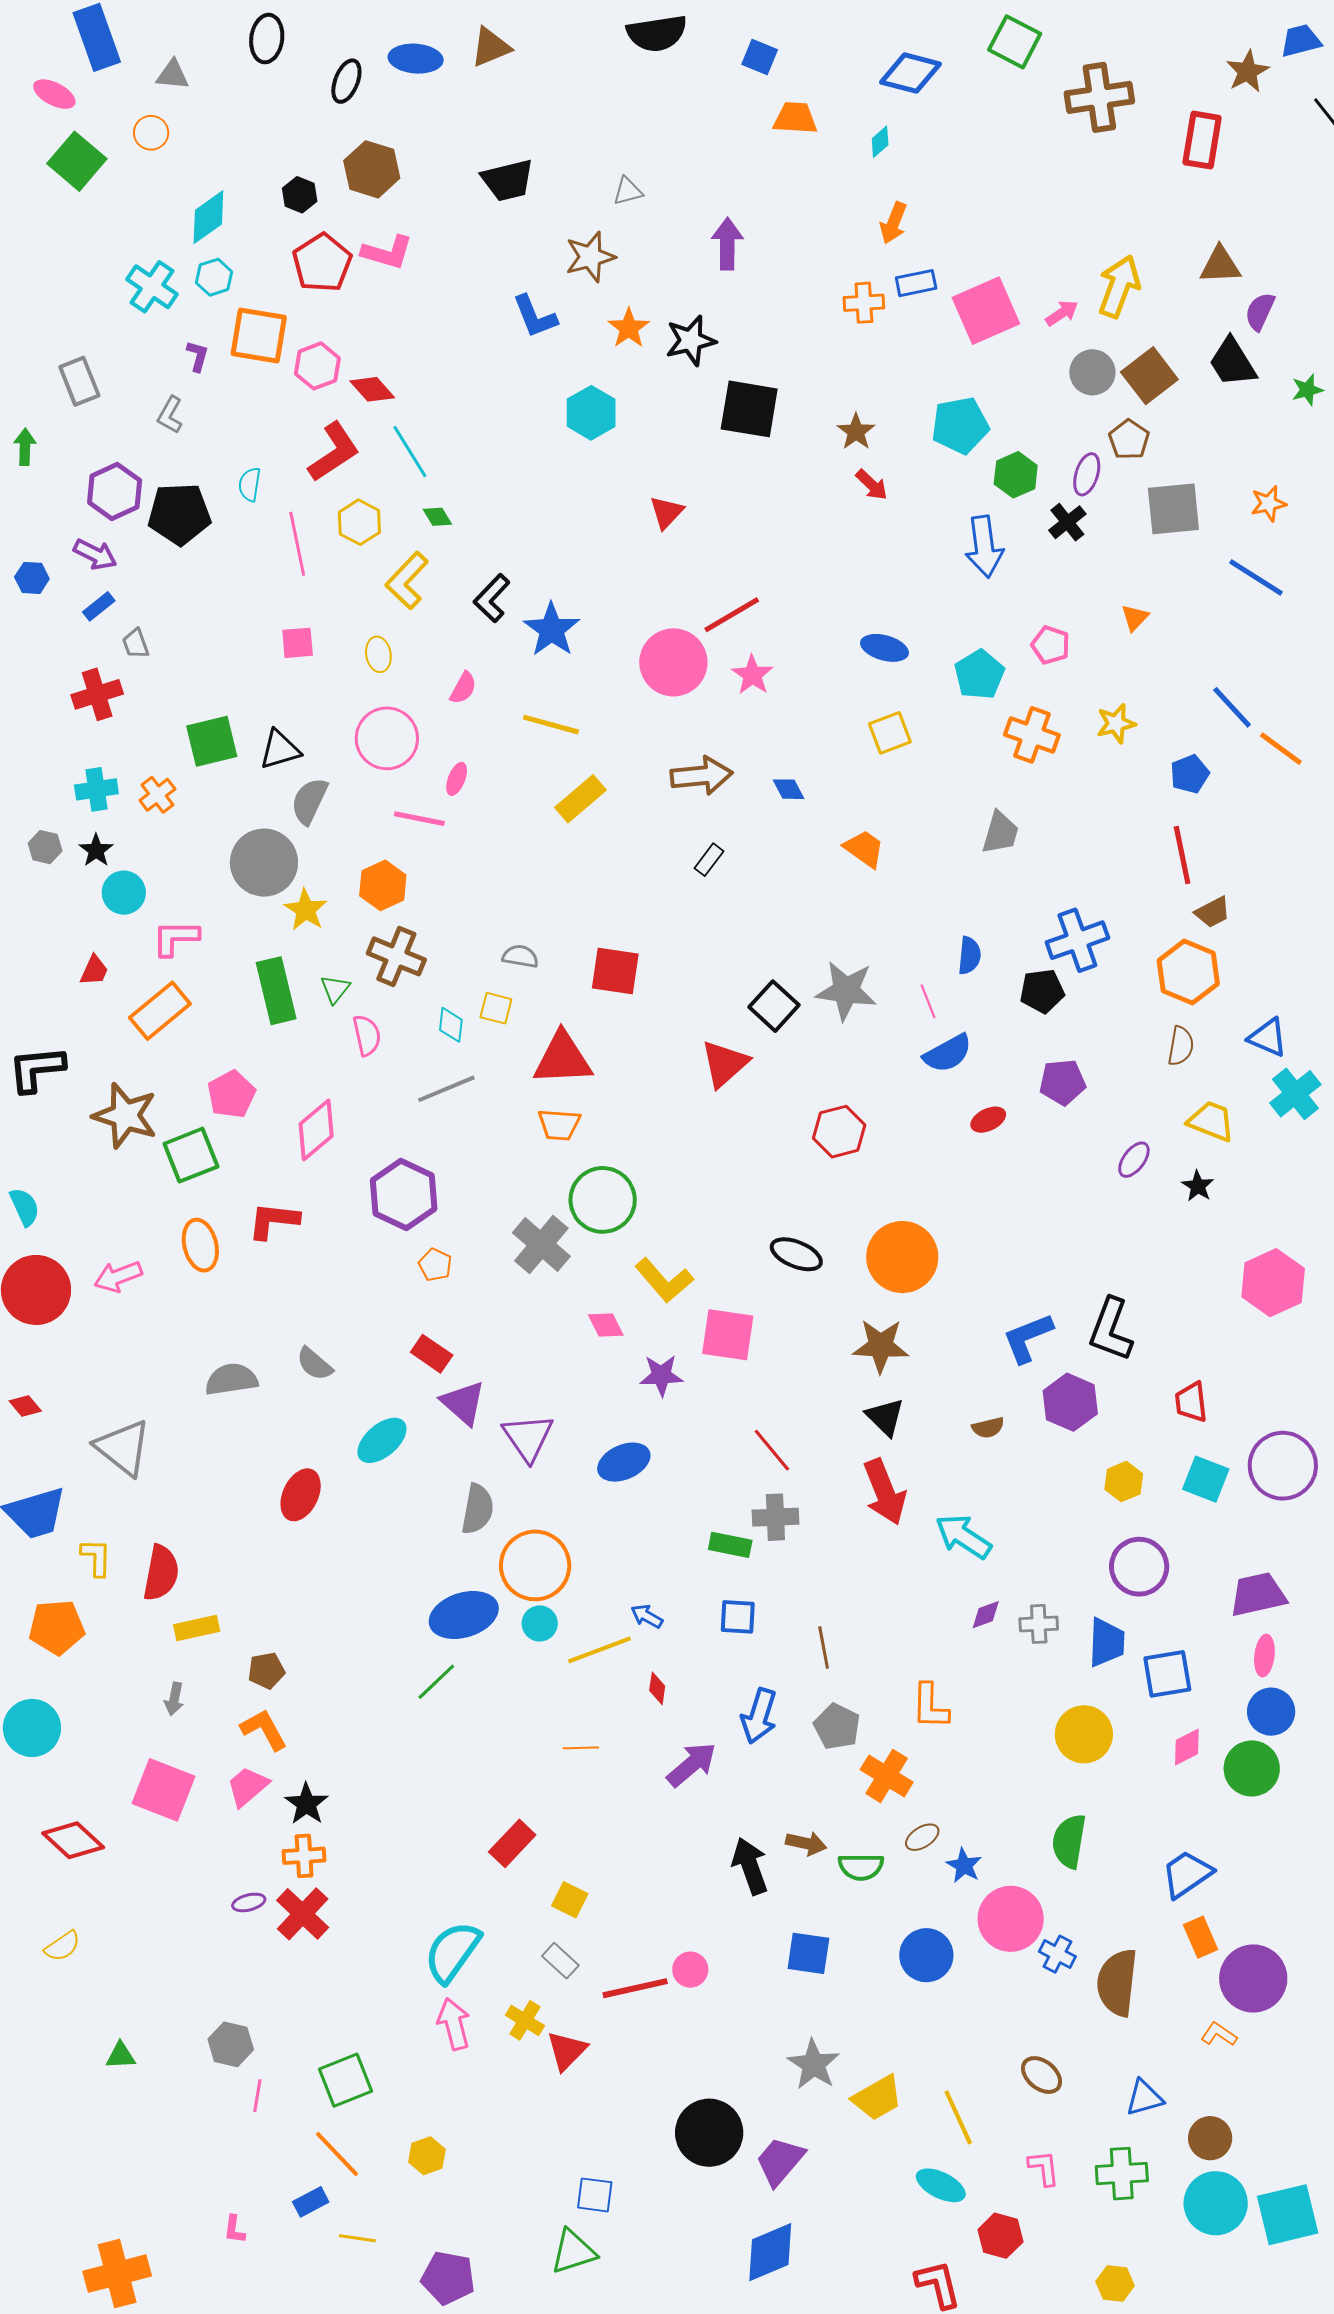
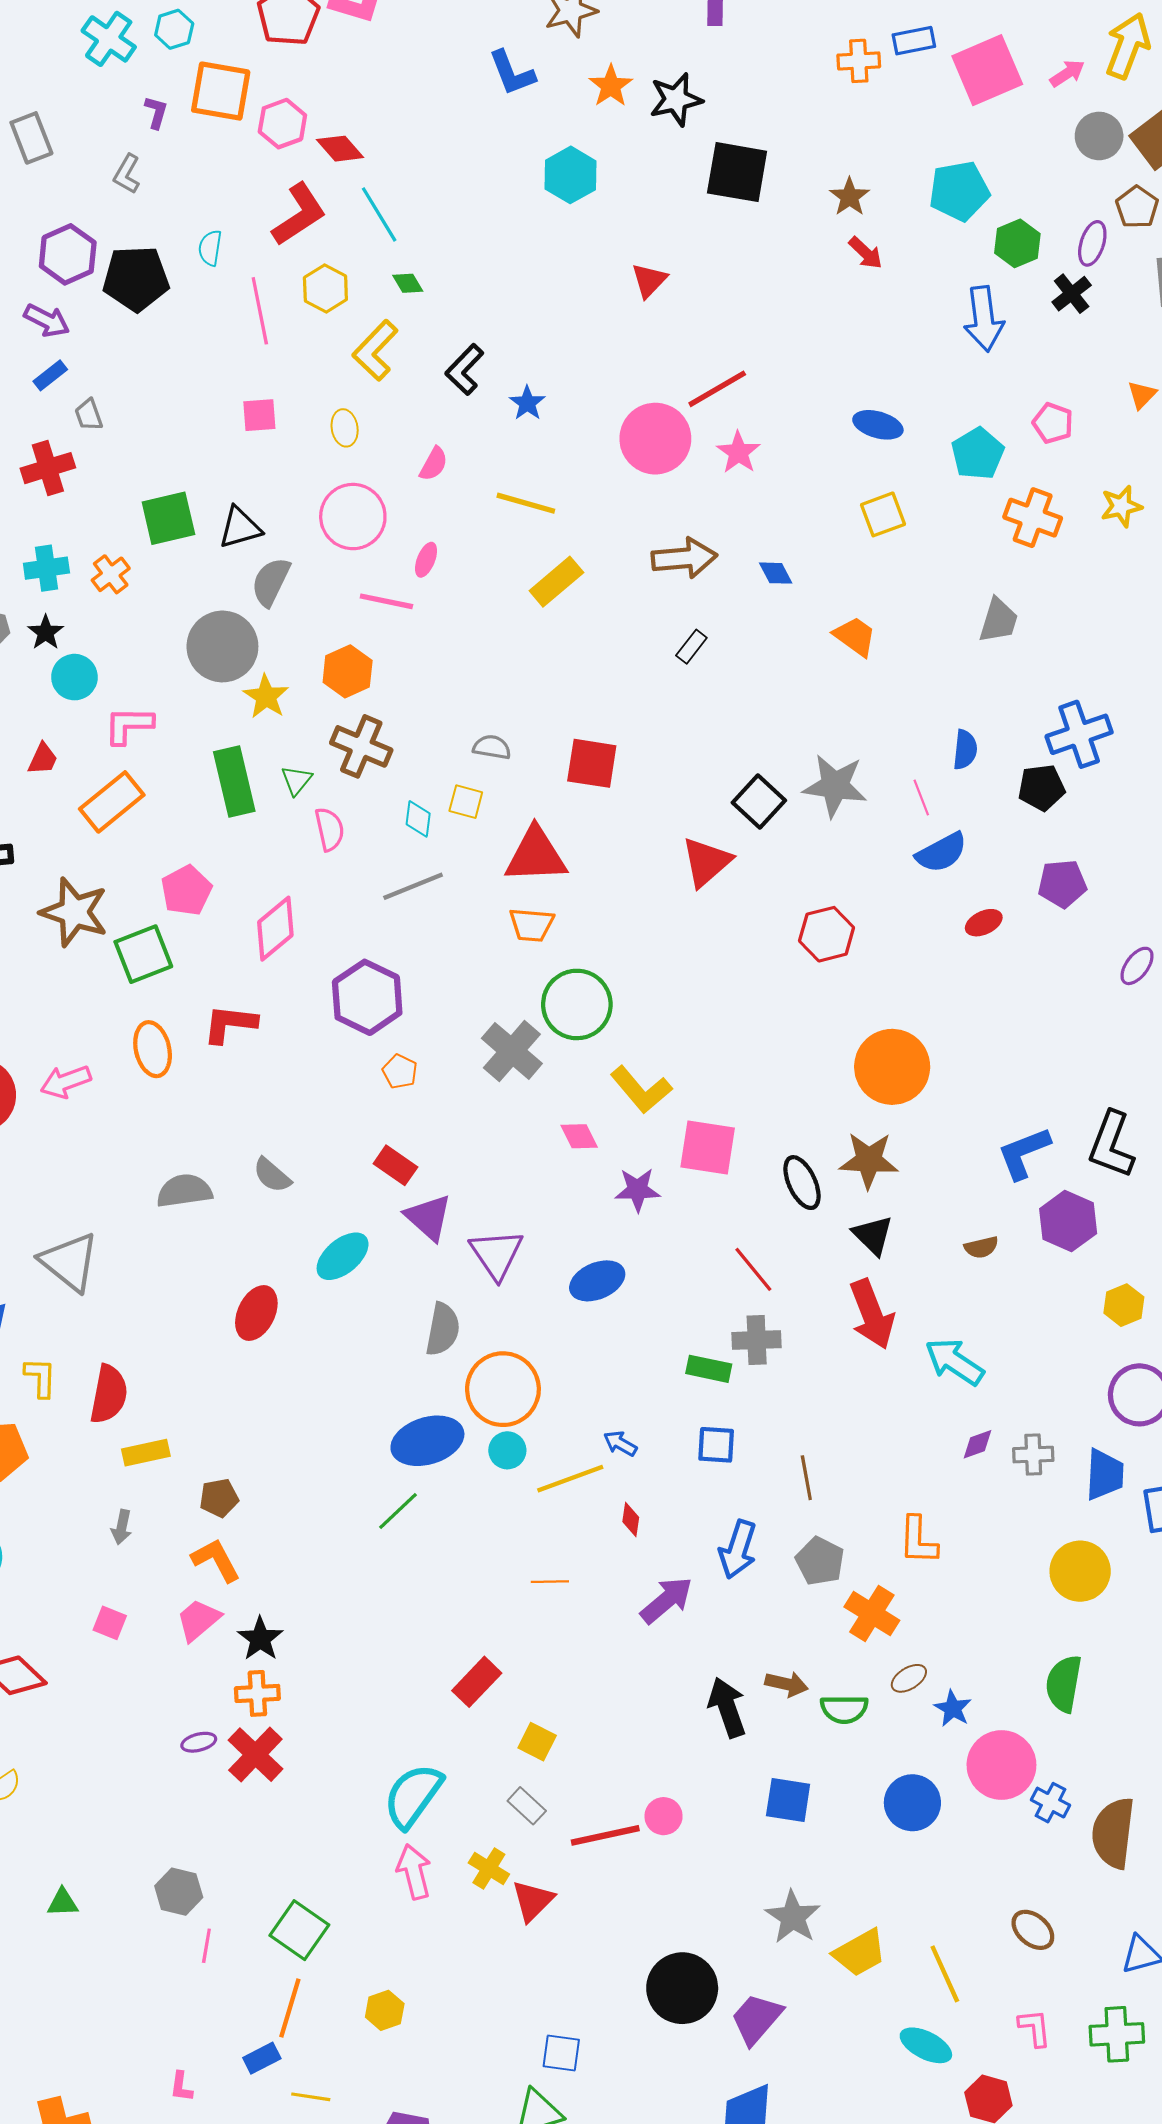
blue star: (552, 630) -> (527, 403), size x0.6
black ellipse: (796, 1254) -> (802, 1183), moved, turned 42
pink square: (164, 1790) -> (110, 1623), size x0.5
green square: (345, 2080) -> (299, 1930), turned -34
orange line: (337, 2154) -> (290, 2008), turned 60

